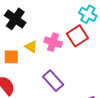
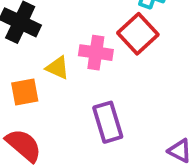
purple rectangle: (53, 81) -> (108, 122), turned 35

